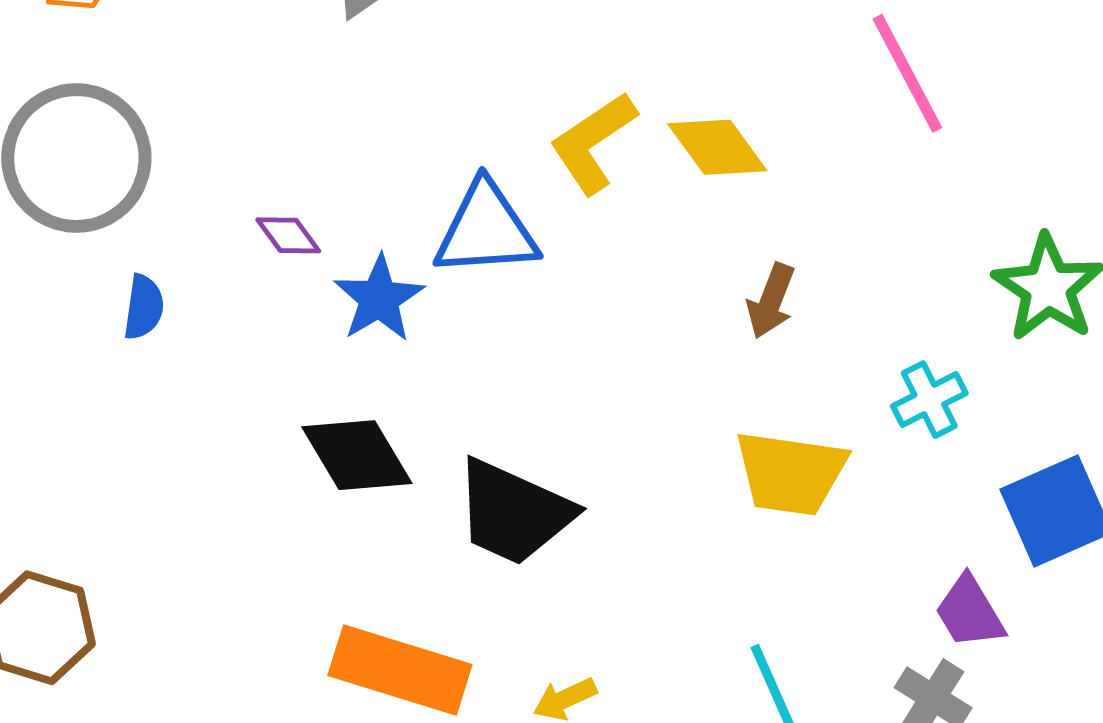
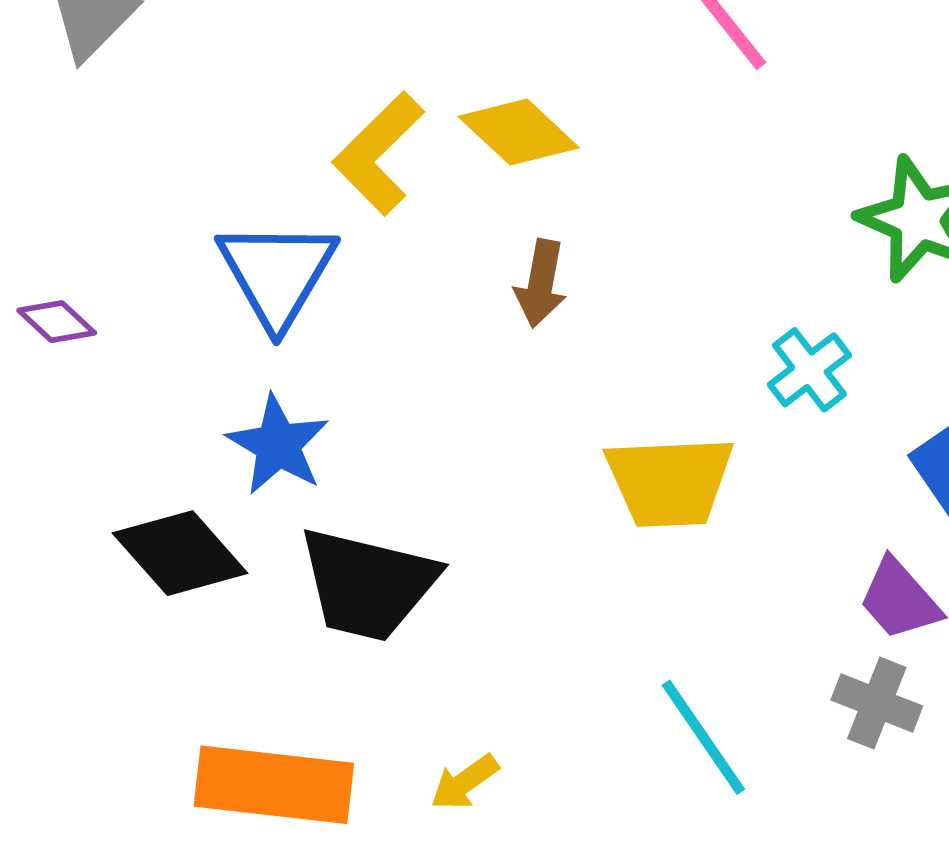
blue triangle: (486, 230) -> (277, 273), turned -45
blue star: (379, 299) -> (278, 445), moved
brown arrow: (771, 301) -> (541, 283), moved

